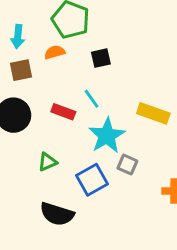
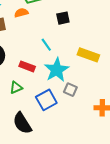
black square: (101, 58) -> (63, 18), moved
red rectangle: (63, 112) -> (27, 66), moved
black semicircle: (57, 214) -> (22, 123), turned 40

